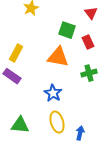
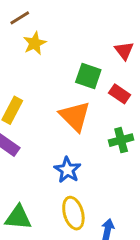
red rectangle: (88, 42) -> (120, 94), turned -32
orange triangle: (58, 57) -> (75, 116), turned 35

